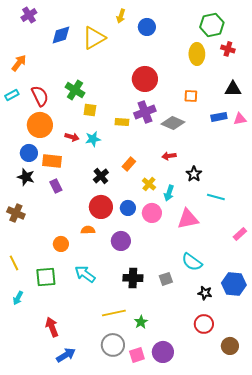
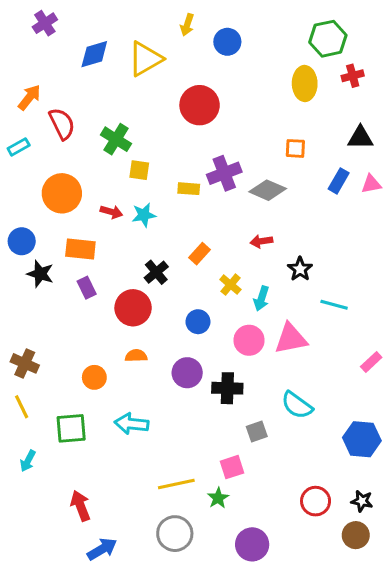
red cross: (228, 49) -> (353, 76), turned -32
red circle: (145, 79) -> (200, 105), moved
red semicircle: (40, 96) -> (62, 124), moved
blue rectangle: (219, 117) -> (339, 181), turned -49
blue circle: (29, 153) -> (22, 241), moved
red circle: (101, 207) -> (133, 308), moved
brown cross: (16, 213) -> (25, 363), moved
pink circle: (152, 213) -> (249, 340), moved
cyan arrow: (85, 274) -> (131, 424), turned -30
black cross: (133, 278) -> (227, 388), moved
black star: (205, 293) -> (362, 501), moved
pink square: (137, 355) -> (232, 467), moved

